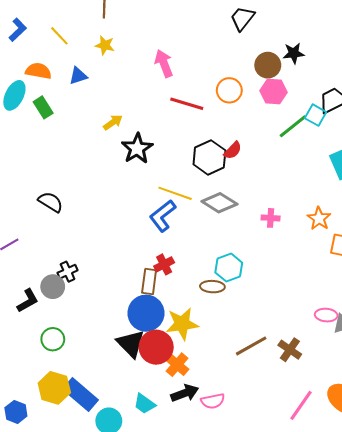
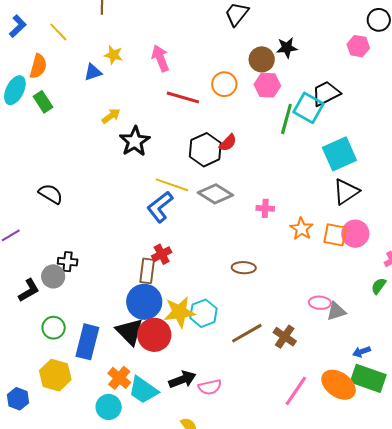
yellow star: (105, 45) -> (113, 55), moved
orange semicircle: (38, 71) -> (38, 66), turned 95
blue triangle: (78, 76) -> (93, 72), moved
cyan square: (316, 115) -> (308, 108), size x1.4
green line: (293, 126) -> (286, 119), turned -36
orange star: (319, 219) -> (302, 229), moved
cyan hexagon: (229, 268) -> (203, 313), moved
black cross: (68, 272) -> (68, 262), turned 30
brown ellipse: (212, 287) -> (244, 268), moved
orange cross: (177, 365) -> (119, 378), moved
blue rectangle: (80, 394) -> (87, 342), moved, turned 64
cyan trapezoid: (144, 404) -> (143, 390), size x1.4

